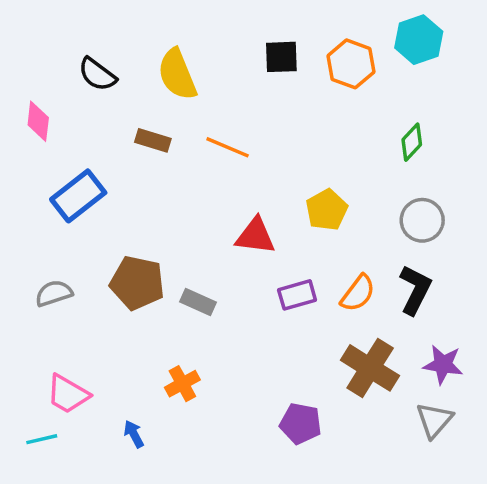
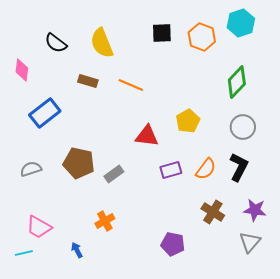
green diamond: (412, 142) -> (237, 82), size x1.5
gray rectangle: (198, 302) -> (114, 174), turned -60
brown cross: (370, 368) -> (213, 212), size x0.7

